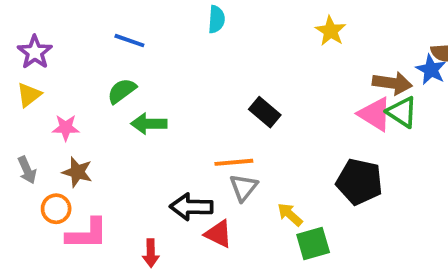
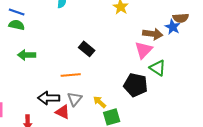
green semicircle: (122, 91) -> (17, 25), moved, turned 49
green triangle: (402, 112) -> (158, 68), moved
pink triangle: (375, 114) -> (144, 50), turned 42
gray triangle: (244, 187) -> (75, 99), moved

